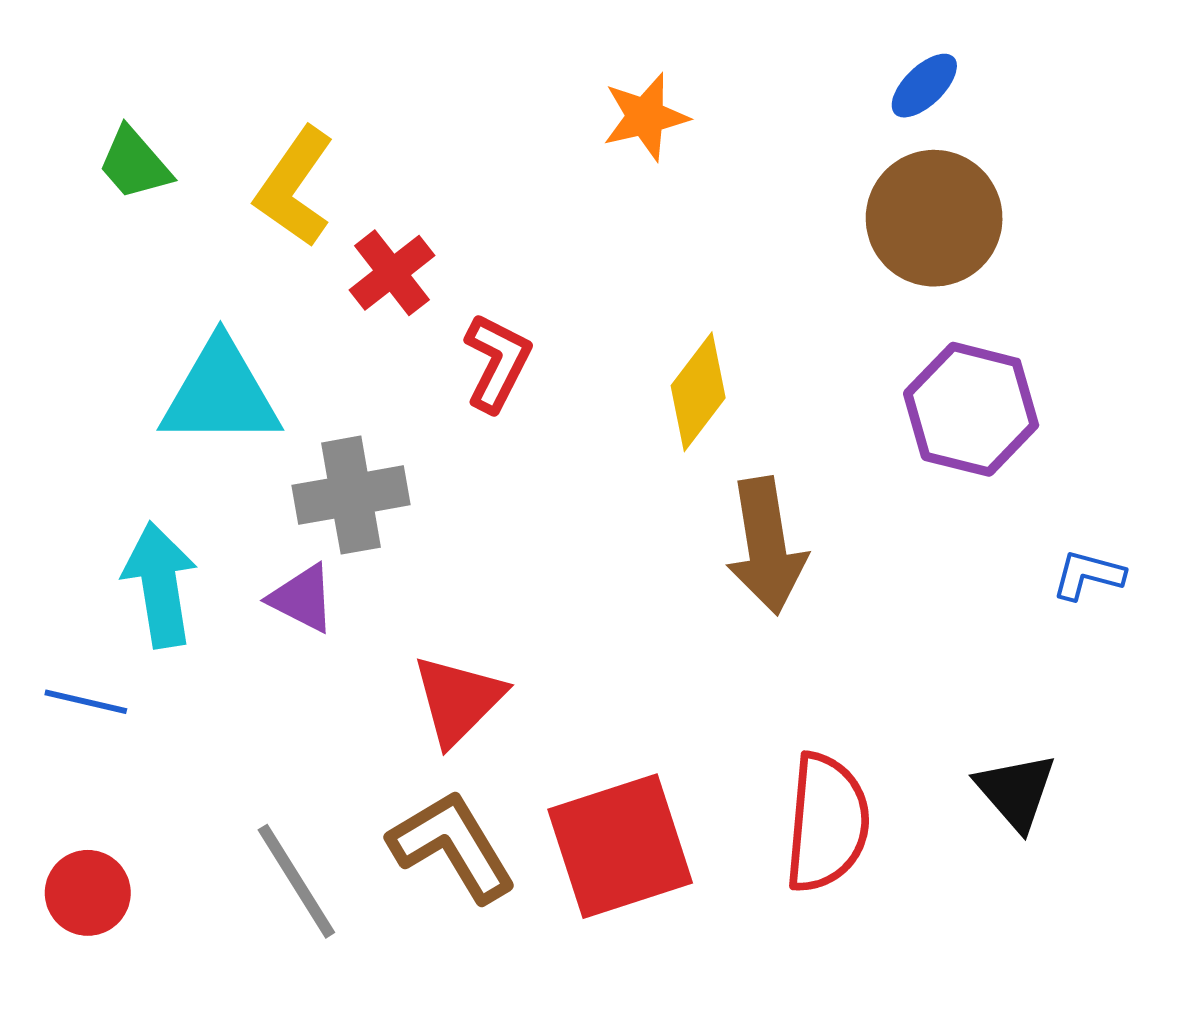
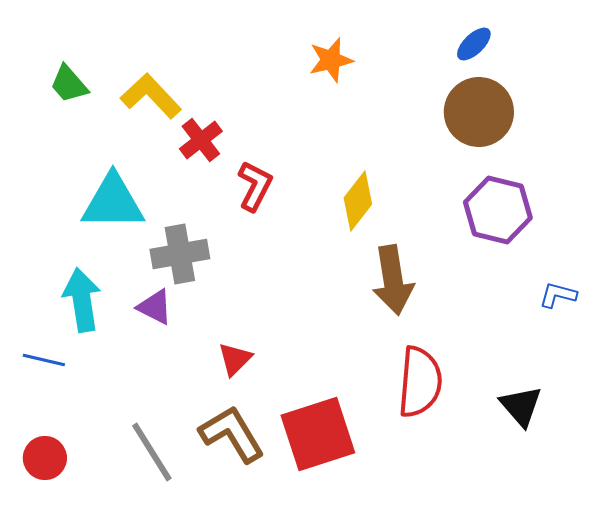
yellow L-shape: (294, 187) -> (151, 96), turned 102
red triangle: (458, 700) -> (235, 359), size x0.7
red semicircle: (827, 823) -> (420, 382), moved

